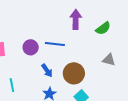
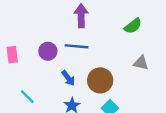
purple arrow: (76, 19) -> (81, 16), moved
cyan line: (12, 85) -> (27, 97), turned -32

